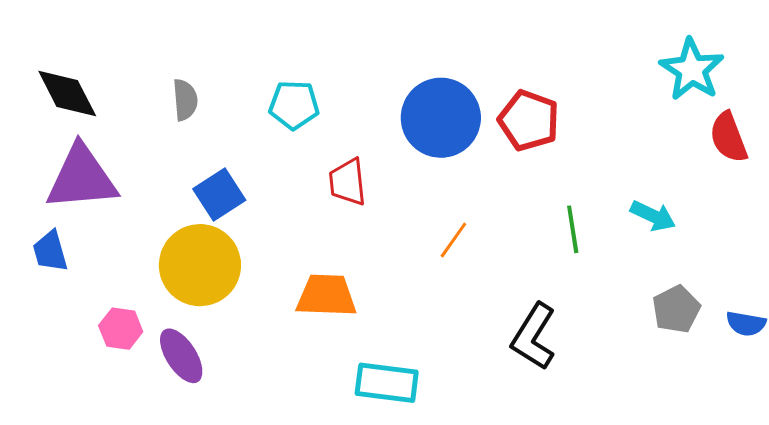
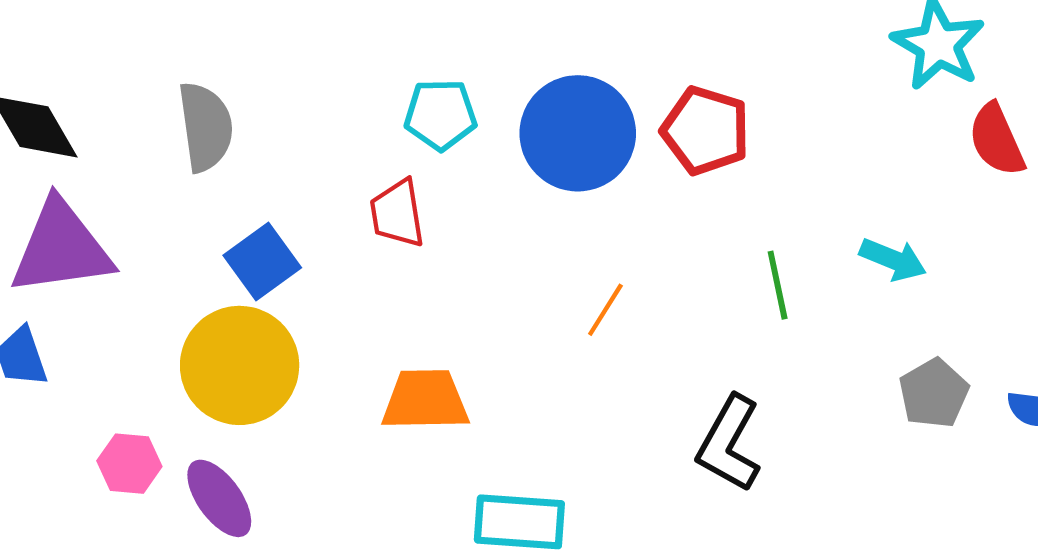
gray semicircle: (185, 100) -> (205, 127), size x1.5
cyan pentagon: (294, 105) -> (441, 115), moved
red trapezoid: (348, 182) -> (397, 213), moved

